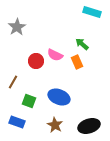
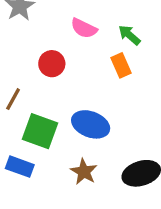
pink semicircle: (55, 55) -> (84, 28), moved
green square: (29, 101) -> (40, 131), size x1.5

